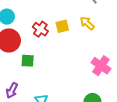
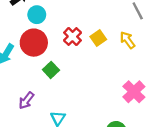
yellow square: (62, 26) -> (98, 38), turned -32
green square: (28, 61) -> (51, 70), turned 32

